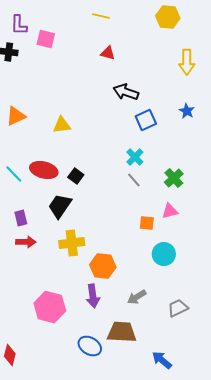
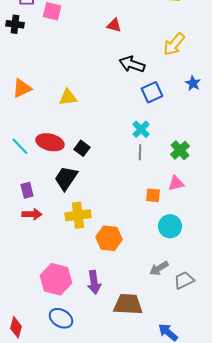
yellow arrow: (187, 62) -> (174, 44), moved, turned 40
gray line: (134, 180) -> (140, 152), turned 42
purple arrow: (93, 296) -> (94, 282), moved
gray arrow: (137, 297) -> (159, 268), moved
blue ellipse: (90, 346) -> (61, 318), moved

